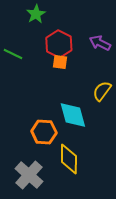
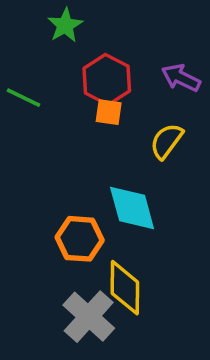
yellow semicircle: (102, 91) -> (166, 141), moved
gray cross: (29, 175) -> (89, 317), moved

